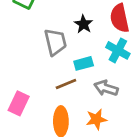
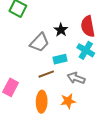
gray trapezoid: (55, 42) -> (39, 42), turned 55

